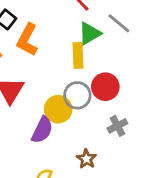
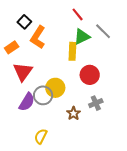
gray circle: (77, 95) -> (43, 95), moved
purple semicircle: (42, 130) -> (27, 102), moved
brown star: (86, 159) -> (73, 113), moved

